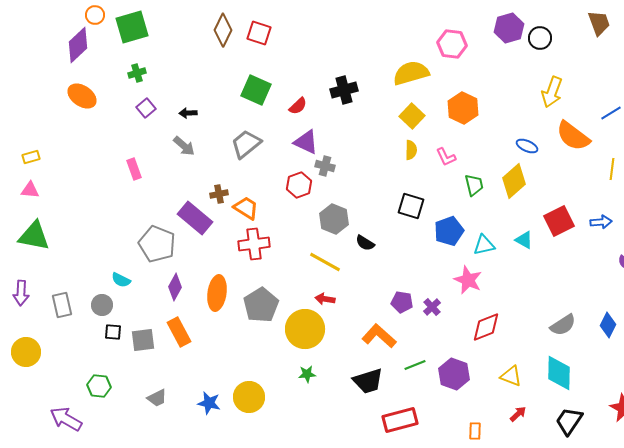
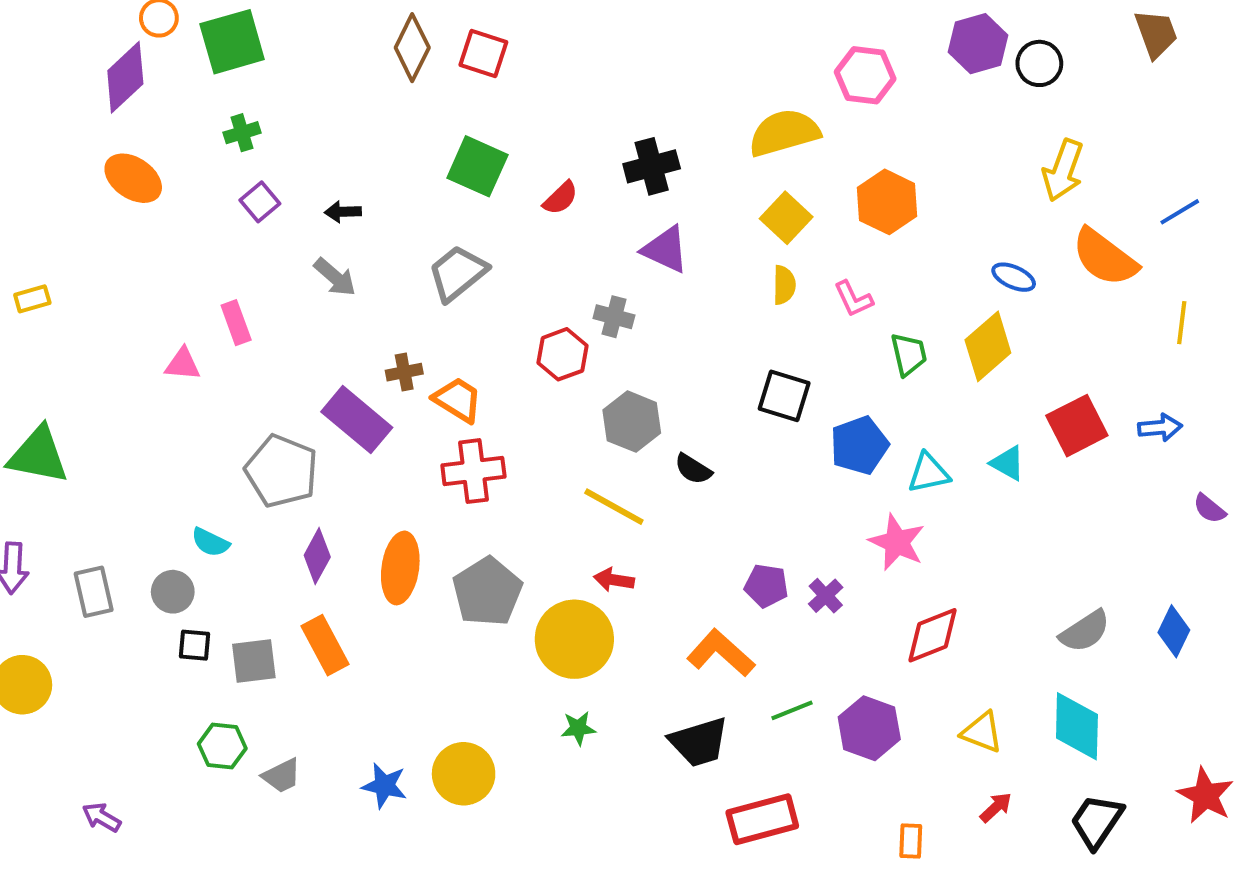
purple triangle: (306, 142) -> (665, 249), moved
pink triangle: (30, 190) -> (183, 364), moved
green hexagon: (99, 386) -> (222, 746), moved
purple arrow: (66, 419) -> (102, 817), size x0.6

